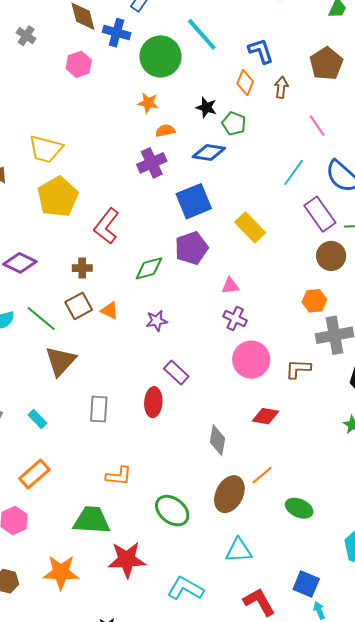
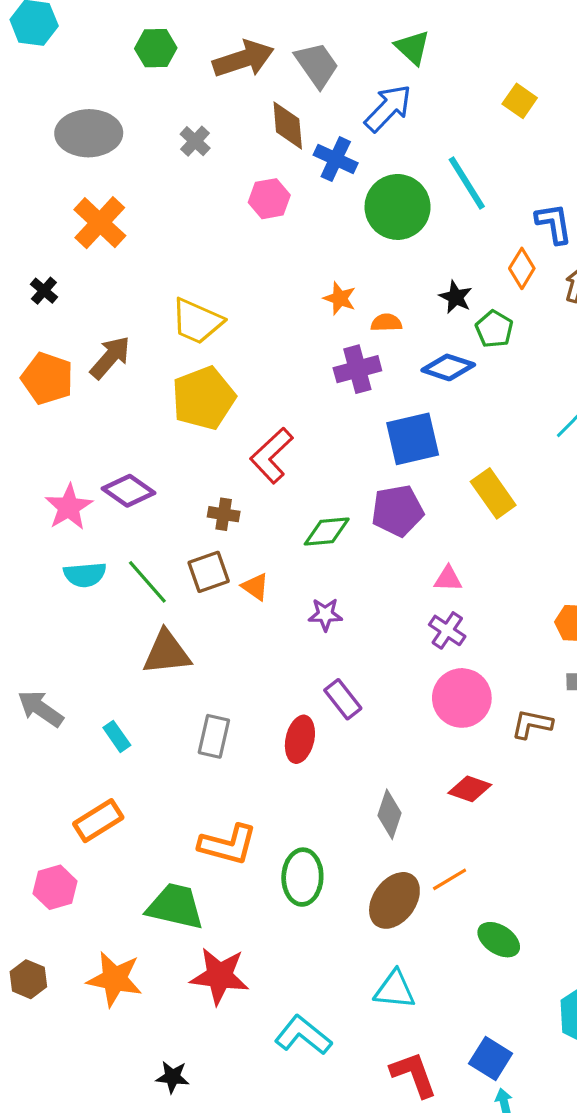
orange star: (148, 103) -> (340, 298), moved
brown triangle: (60, 361) -> (167, 653), turned 32
orange L-shape: (119, 476) -> (228, 845), size x1.4
green ellipse: (172, 511) -> (302, 877), moved, turned 44

